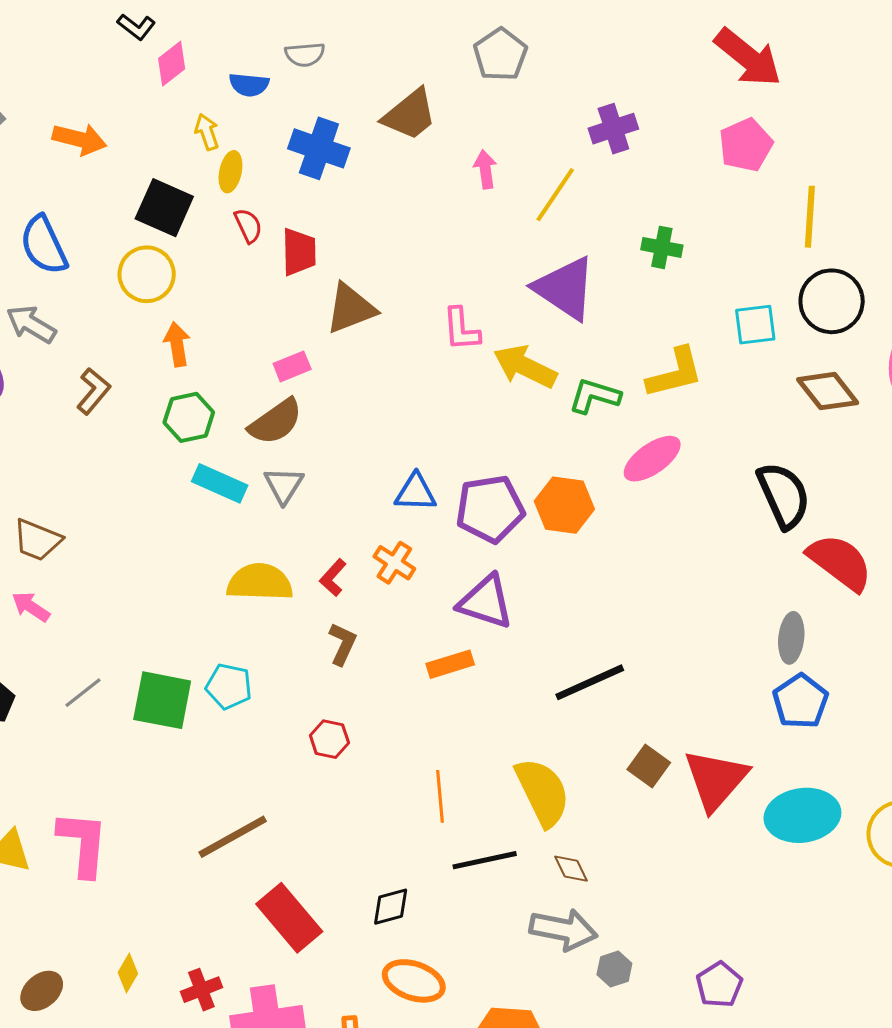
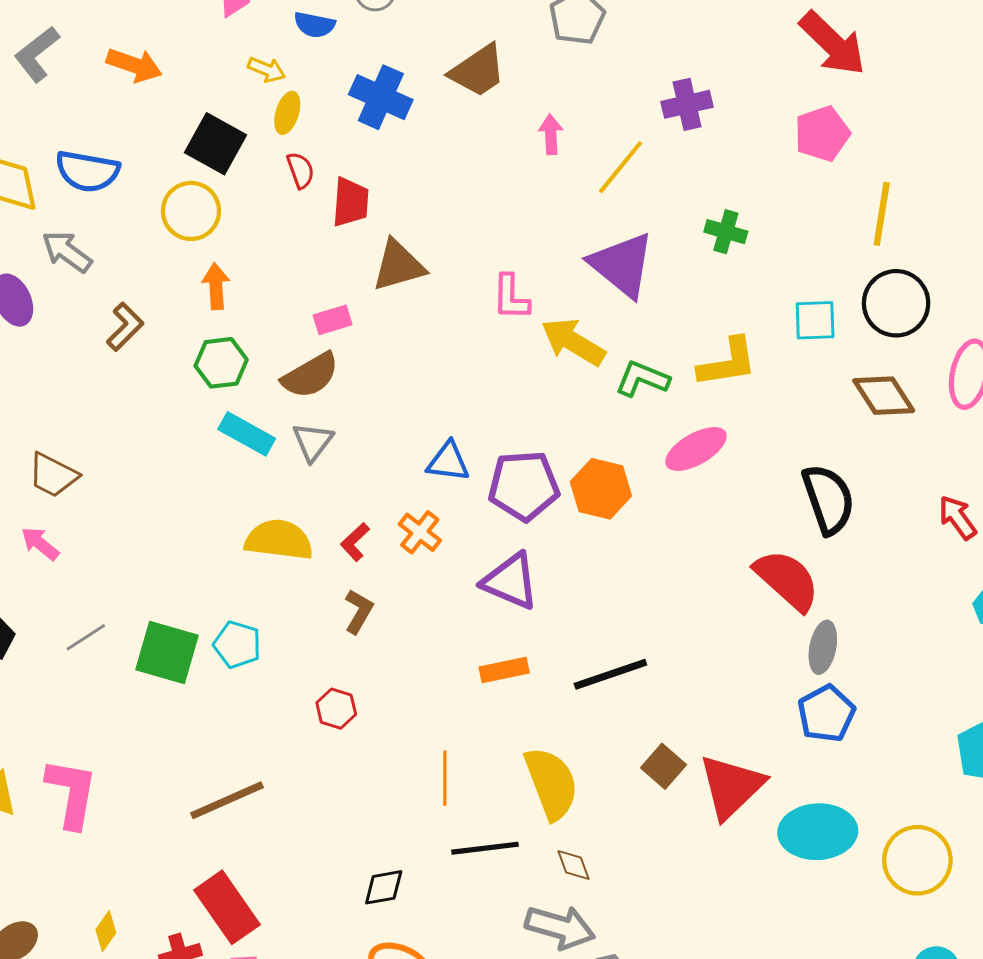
yellow arrow: (207, 132) -> (267, 70), turned 126
blue semicircle: (44, 245) -> (87, 171), turned -60
red semicircle: (840, 562) -> (787, 580), moved
orange rectangle: (450, 664) -> (504, 670), moved
red rectangle: (289, 918) -> (227, 907), moved

